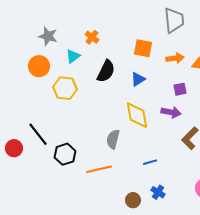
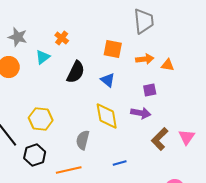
blue triangle: (138, 79) -> (108, 80), turned -49
yellow hexagon: (65, 88) -> (41, 119), moved

